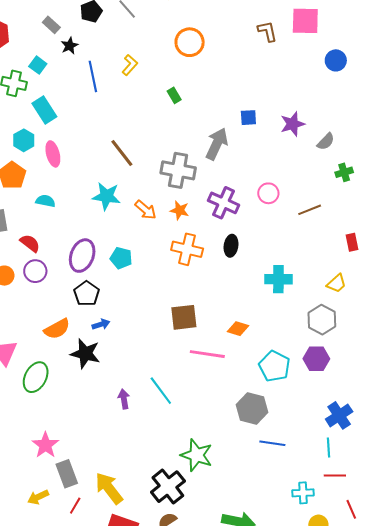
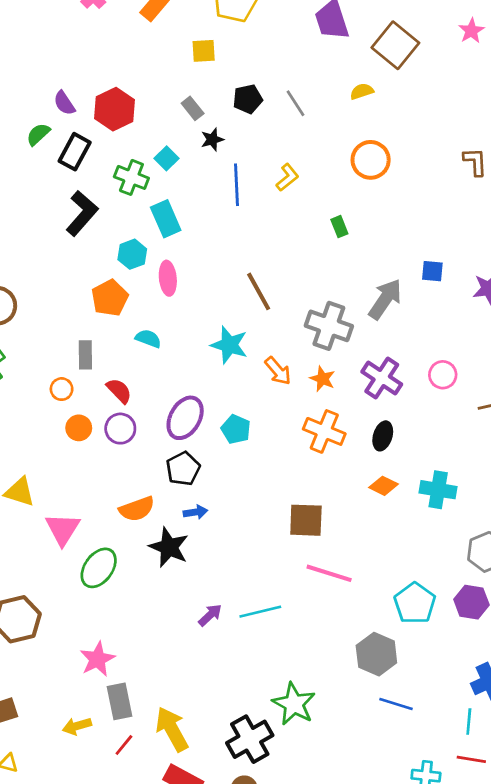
orange diamond: (238, 329) -> (384, 486), moved
cyan line: (161, 391) -> (260, 612), turned -76
purple arrow: (124, 399) -> (210, 615), turned 48

